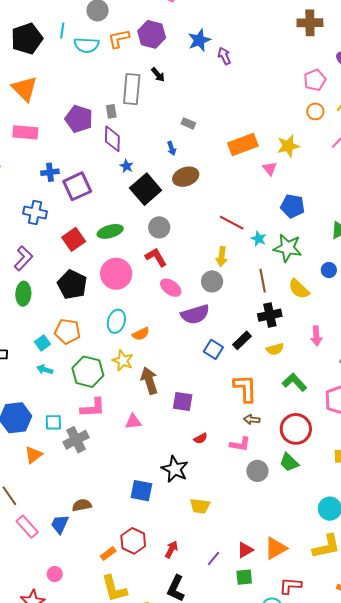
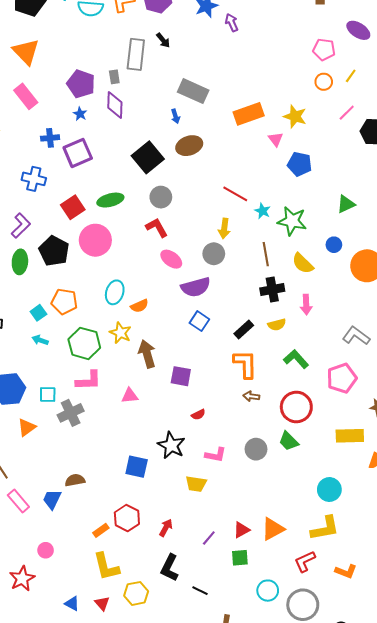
pink pentagon: (315, 80) -> (324, 50), turned 30
gray rectangle: (188, 123) -> (193, 91), size x2.0
pink rectangle: (25, 132) -> (26, 96), turned 45
yellow star: (288, 146) -> (295, 116), turned 30
blue star: (127, 166) -> (80, 114), moved
blue pentagon: (293, 206) -> (300, 164), moved
pink circle: (116, 274) -> (95, 240), moved
black pentagon: (72, 285) -> (54, 251), moved
pink arrow: (316, 336) -> (306, 305), moved
black rectangle: (242, 340) -> (244, 330), moved
blue square: (213, 349) -> (199, 321), moved
pink L-shape: (240, 444) -> (215, 455), moved
red L-shape: (290, 586) -> (305, 561), moved, turned -30

